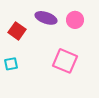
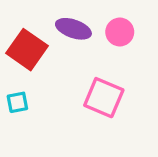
red square: (17, 31) -> (27, 50), size x1.4

